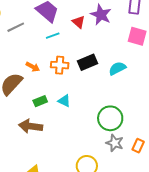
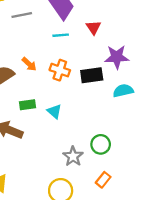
purple star: (101, 15) -> (117, 57), moved, turned 30
green circle: (110, 118) -> (101, 144), size x0.7
gray star: (115, 143) -> (73, 156), moved
orange rectangle: (138, 146) -> (103, 180), moved

